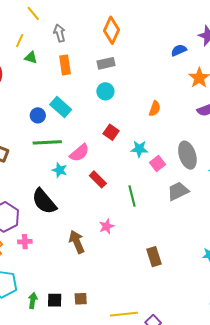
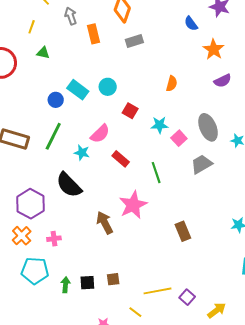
blue semicircle: (179, 50) -> (191, 24), turned -98
green triangle: (31, 58) -> (43, 53), moved
gray rectangle: (106, 63) -> (134, 41), moved
orange rectangle: (65, 65) -> (94, 34), moved
cyan circle: (105, 91) -> (108, 87), moved
green line: (47, 142) -> (53, 136), moved, turned -56
pink star: (107, 226) -> (133, 205), size x1.8
pink cross: (25, 242) -> (54, 239), moved

